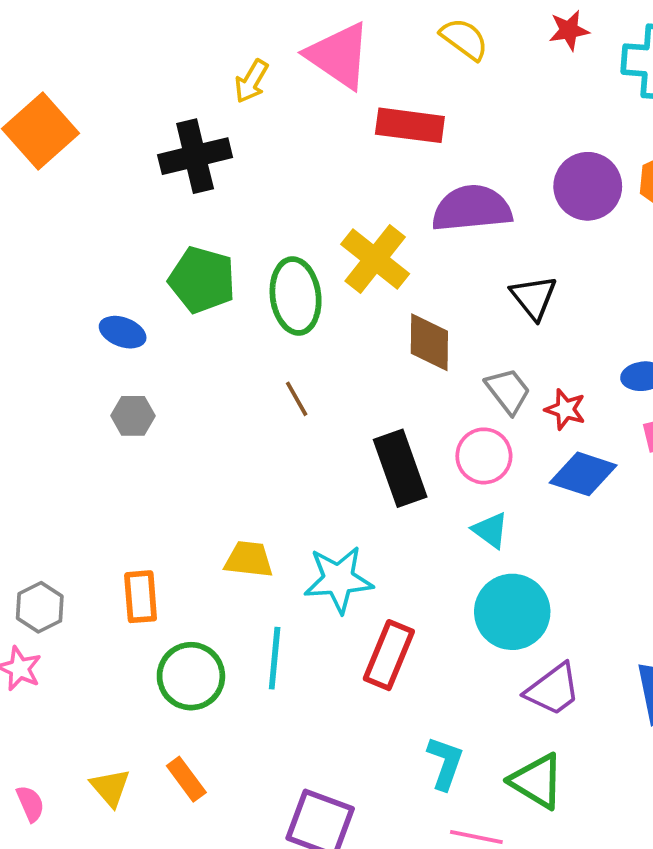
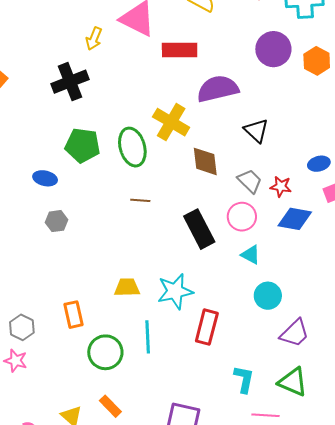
purple circle: (588, 186) -> (273, 49), moved
brown line: (297, 399) -> (140, 200), turned -48
cyan circle: (512, 612) -> (268, 296), size x0.7

